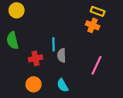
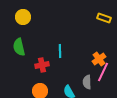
orange cross: (93, 25) -> (99, 59), moved, turned 32
gray semicircle: (62, 55) -> (87, 82), moved

